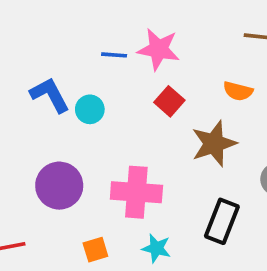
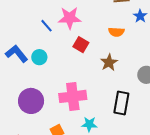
blue line: (114, 55) -> (47, 26), turned 56
brown star: (214, 144) -> (109, 62), size x0.7

